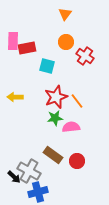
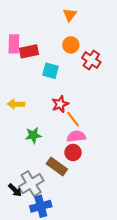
red star: (56, 97) -> (60, 104), size x0.7
orange line: (77, 101) -> (73, 119), moved
green star: (55, 118) -> (33, 135), moved
red circle: (77, 161) -> (73, 152), moved
gray cross: (29, 171) -> (31, 184), turned 30

